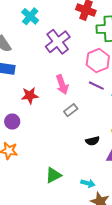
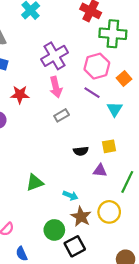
purple cross: (58, 42) -> (55, 56), moved

